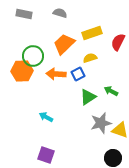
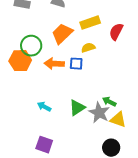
blue square: (78, 74) -> (76, 64), turned 32
green arrow: (111, 91) -> (109, 102), moved
green triangle: (88, 97) -> (77, 108), moved
gray star: (101, 123) -> (99, 113), turned -30

